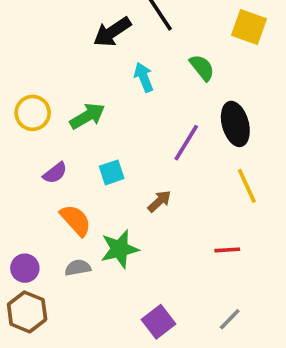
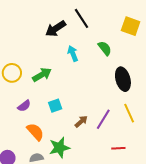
purple line: (186, 143) -> (103, 119), moved

